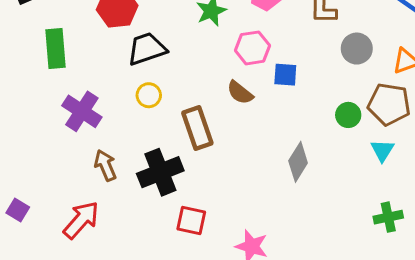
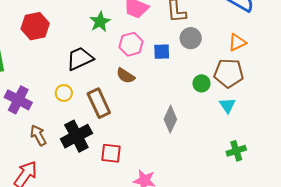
black trapezoid: (147, 49) -> (80, 59), moved
gray circle: (357, 49) -> (191, 38), moved
blue square: (285, 75) -> (162, 52), moved
yellow circle: (149, 95) -> (64, 93), moved
red square: (191, 221) -> (111, 153), moved

